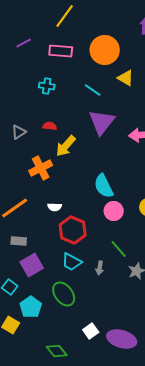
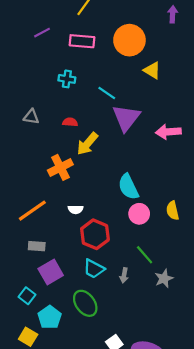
cyan line: (93, 90) -> (107, 93), moved
gray triangle: (19, 132) -> (31, 117), moved, turned 42

